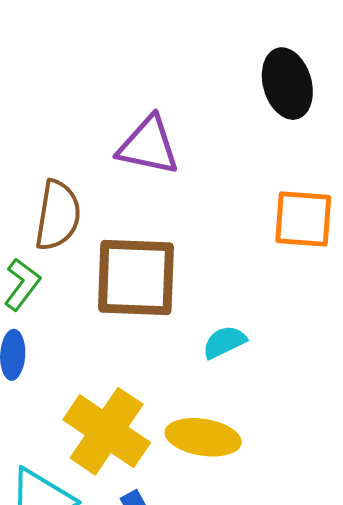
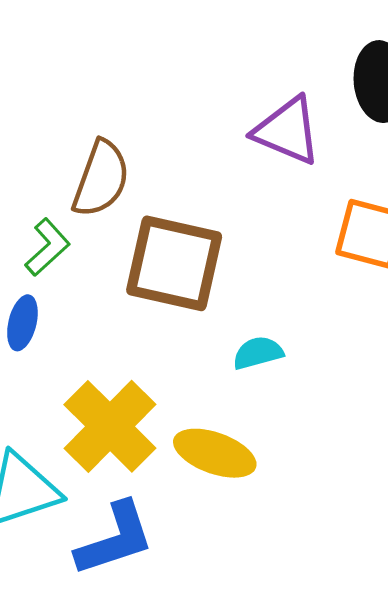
purple triangle: (148, 146) -> (287, 131), moved

